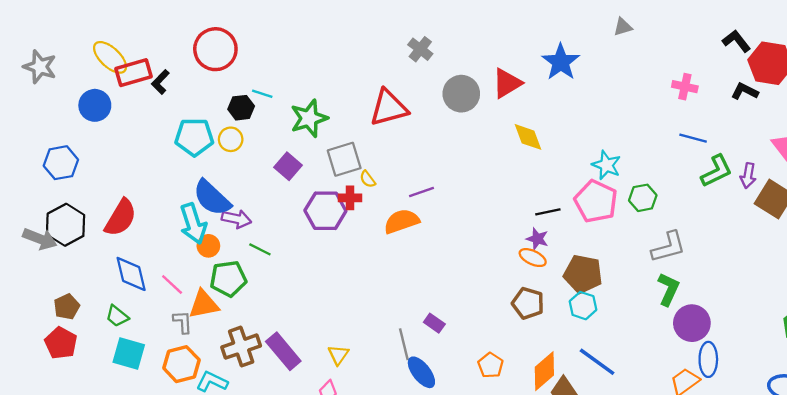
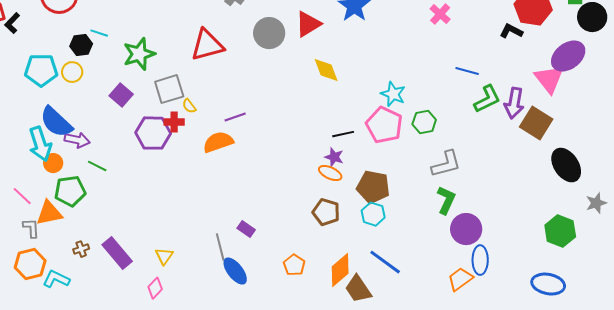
pink cross: (685, 87) -> (440, 14), moved, turned 30
purple arrow: (748, 176) -> (514, 103), size x1.4
brown cross: (241, 347) -> (81, 249), size x0.5

